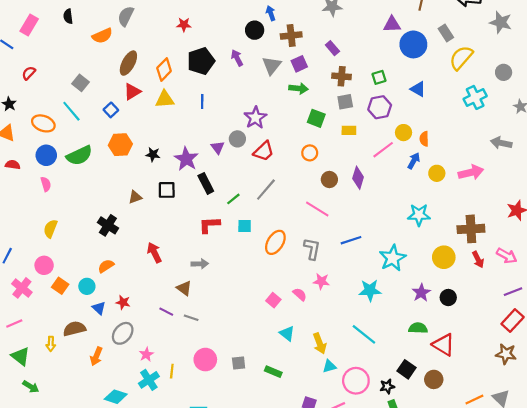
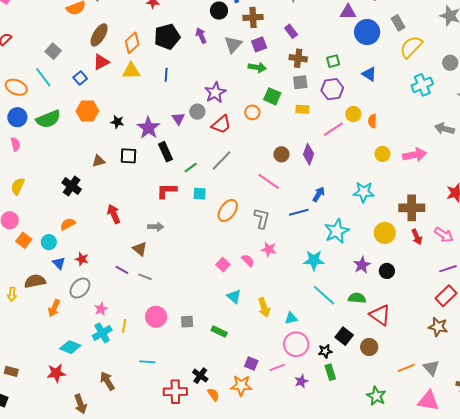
orange circle: (310, 153) -> (252, 112), moved
blue arrow: (414, 161) -> (319, 194), moved
cyan line: (364, 334) -> (324, 295), moved
cyan triangle: (329, 366) -> (291, 318), moved

